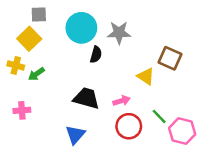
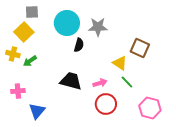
green line: (159, 116) -> (127, 82), moved
blue triangle: (75, 135) -> (37, 111), moved

